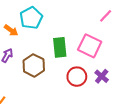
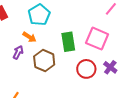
orange arrow: (11, 30) -> (29, 37), moved

